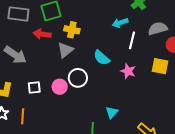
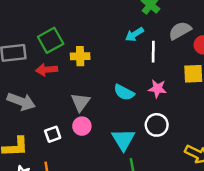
gray triangle: (65, 50) -> (80, 102), moved
cyan semicircle: (102, 58) -> (124, 92), moved
white circle: (78, 78) -> (157, 125), moved
cyan triangle: (112, 112) -> (123, 140), moved, size x1.5

